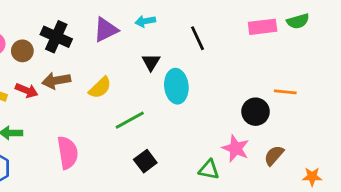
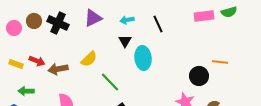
cyan arrow: (145, 21) -> (127, 20), moved
brown circle: (22, 51) -> (34, 21), moved
brown arrow: (56, 81) -> (58, 69), moved
green line: (130, 120) -> (110, 82), turned 75

